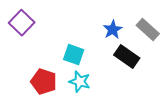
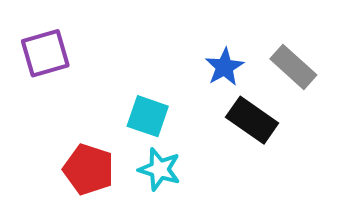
purple square: (22, 23) -> (45, 53), turned 30

